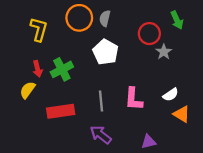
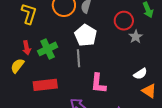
pink L-shape: (134, 99) -> (98, 83), moved
gray line: (101, 101) -> (78, 58), moved

